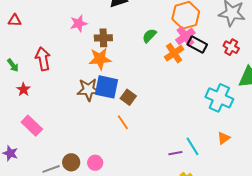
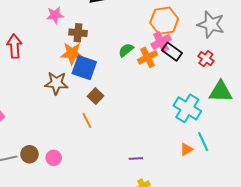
green semicircle: (149, 36) -> (126, 50), moved
blue square: (106, 87) -> (84, 68), moved
cyan line: (192, 146) -> (203, 142), moved

